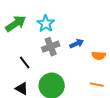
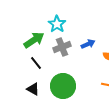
green arrow: (16, 24) -> (34, 40), moved

